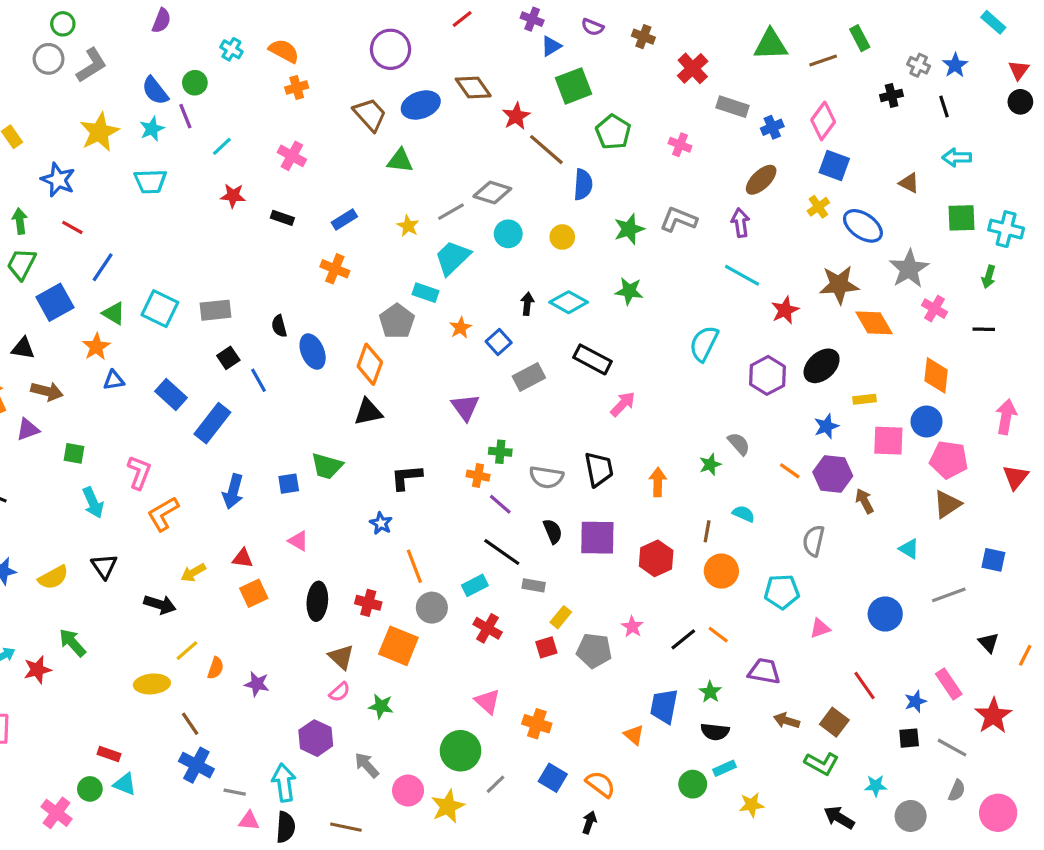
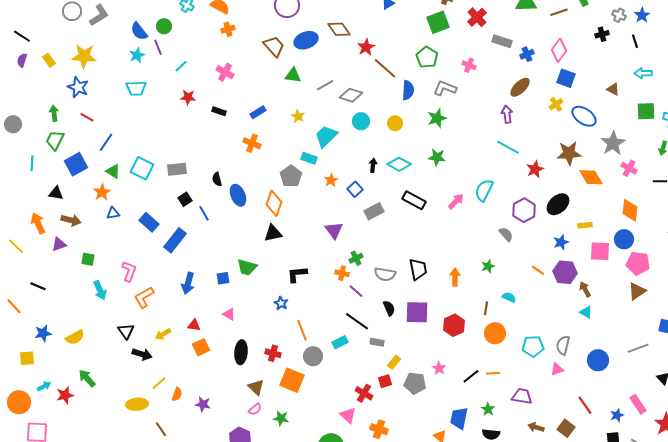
green square: (573, 86) -> (438, 22), moved
yellow star: (99, 132) -> (84, 56), moved, turned 30
gray line: (451, 212) -> (325, 85), moved
gray L-shape: (678, 220) -> (445, 88), moved
pink arrow: (623, 404) -> (456, 201), moved
gray semicircle: (739, 444) -> (506, 234), moved
green cross: (500, 452) -> (356, 258), turned -32
gray semicircle: (814, 541) -> (563, 345), moved
cyan triangle: (909, 549) -> (586, 312), moved
black triangle: (104, 566) -> (126, 331), moved
red cross: (488, 628) -> (364, 393), moved
orange line: (718, 635) -> (493, 373), turned -40

